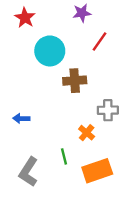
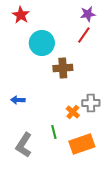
purple star: (82, 13) -> (88, 14), moved
gray cross: (108, 110) -> (91, 103), moved

